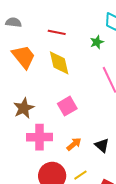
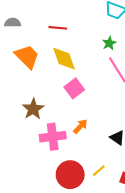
green star: (97, 42) -> (109, 43), moved
pink square: (67, 106) -> (74, 88), moved
orange arrow: (74, 144) -> (80, 126), moved

